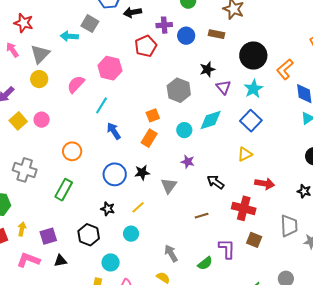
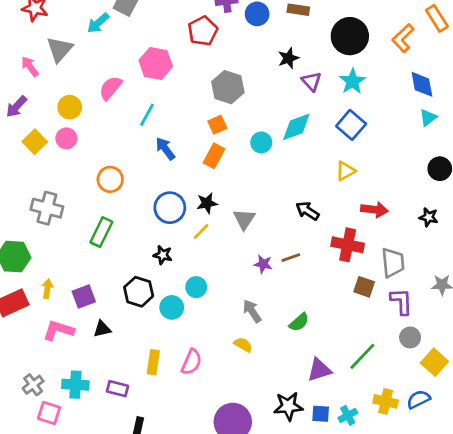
cyan arrow: (69, 36) -> (98, 23), turned -42
pink arrow: (12, 50) -> (30, 66), moved
orange L-shape: (285, 69) -> (403, 38), moved
yellow circle: (39, 79) -> (70, 107), moved
gray hexagon: (179, 90) -> (228, 87), moved
purple star: (188, 162) -> (263, 264), moved
yellow line: (138, 207) -> (201, 231), moved
gray trapezoid: (289, 226) -> (393, 263), moved
purple L-shape: (227, 249) -> (401, 301), moved
cyan circle: (111, 262) -> (172, 307), moved

